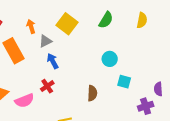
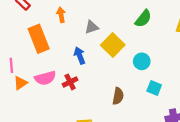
yellow square: (67, 24) -> (113, 45), moved
gray triangle: (45, 41) -> (92, 27), moved
pink semicircle: (24, 101) -> (45, 78), moved

